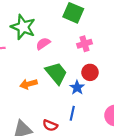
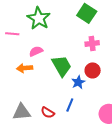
pink semicircle: (43, 44) -> (36, 51), moved
orange arrow: (29, 84) -> (25, 68), moved

